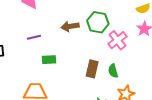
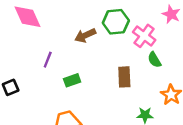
purple line: (34, 37) -> (48, 60), turned -40
green semicircle: (113, 71) -> (154, 60), moved

